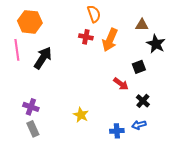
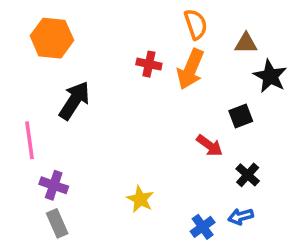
orange semicircle: (94, 14) -> (196, 24), moved
pink line: (17, 50) -> (29, 140), moved
blue cross: (117, 131) -> (203, 227), turned -32

